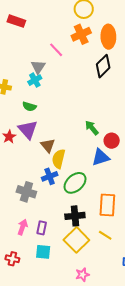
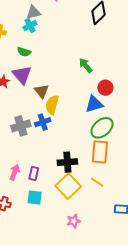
gray triangle: (38, 67) -> (34, 12), turned 42
green arrow: (92, 128) -> (86, 65), moved
green ellipse: (75, 183) -> (102, 128), moved
gray cross: (26, 192) -> (21, 126), moved, turned -36

